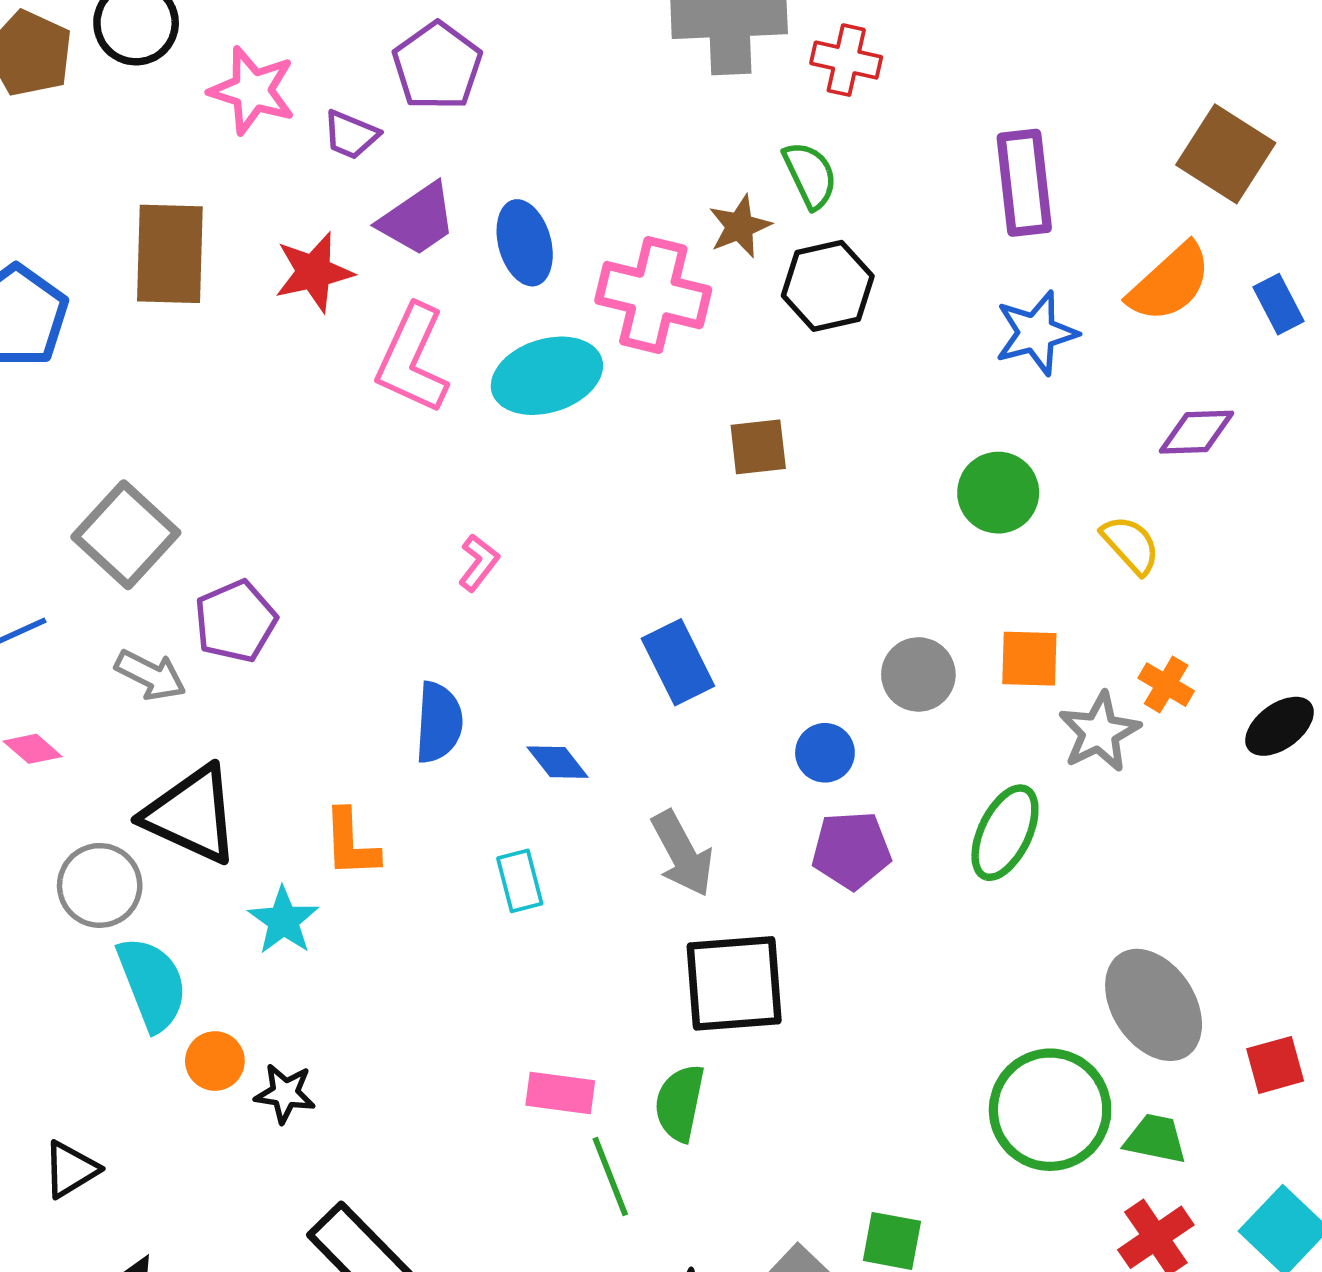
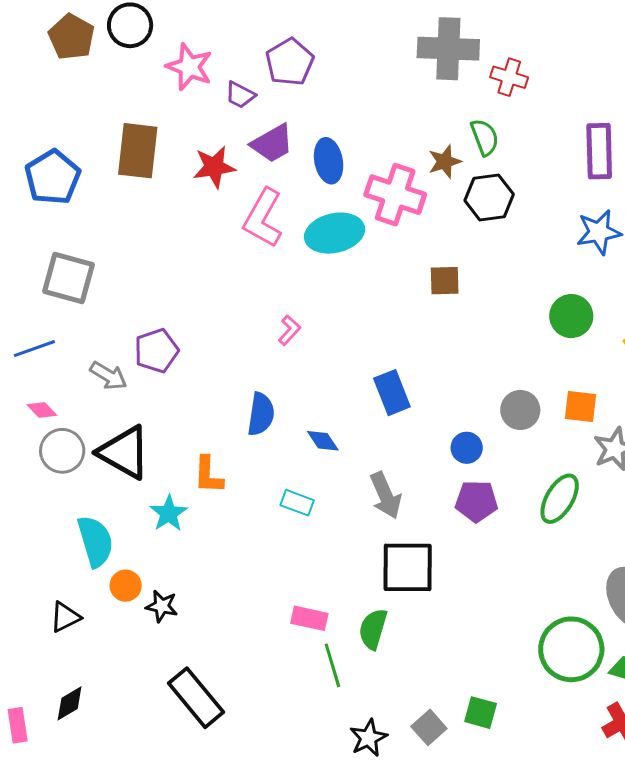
gray square: (126, 535) -> (68, 278), moved, turned -32
cyan rectangle: (520, 881) -> (297, 503), turned -60
gray circle: (100, 885) -> (62, 451), moved
black triangle: (71, 1169) -> (65, 617), moved

